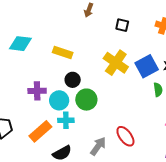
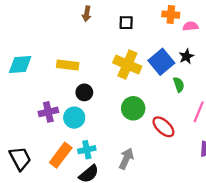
green circle: (86, 100) -> (133, 108), moved
cyan cross: (66, 120) -> (87, 150), moved
red ellipse: (125, 136) -> (163, 127), moved

